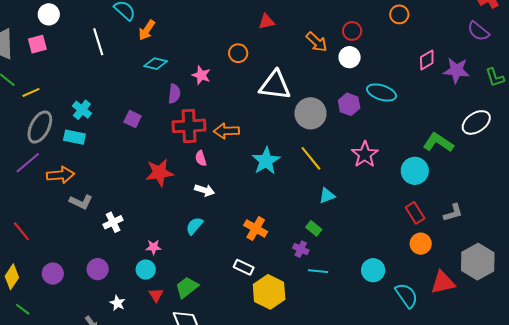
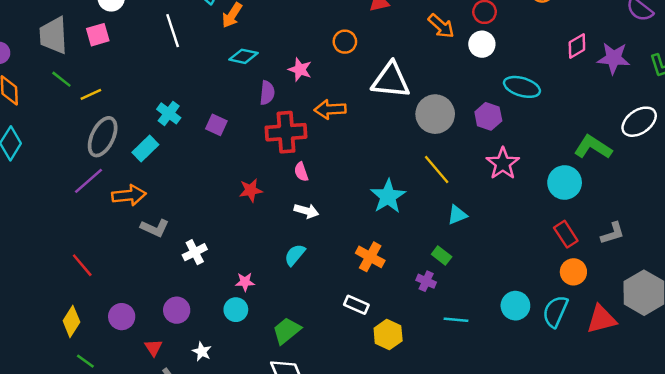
purple hexagon: (349, 104) -> (488, 116), moved
cyan cross: (82, 110) -> (169, 113), moved
orange arrow: (226, 131) -> (330, 109), moved
cyan rectangle: (74, 137) -> (145, 148), turned -55
cyan star: (266, 161) -> (388, 196), moved
red star: (159, 173) -> (251, 190), size x0.7
cyan line: (318, 271) -> (456, 320), moved
yellow hexagon: (269, 292) -> (388, 334), size x0.7
red triangle: (156, 295) -> (153, 348), moved
cyan semicircle: (406, 295) -> (555, 311), moved, turned -120

